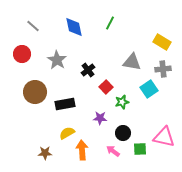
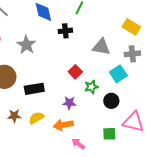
black cross: (88, 70) -> (65, 31), moved, turned 32
black circle: (123, 133) -> (111, 101), moved
orange arrow: (82, 150) -> (63, 125), moved, turned -96
pink arrow: (113, 151) -> (78, 144), moved
brown star: (45, 153) -> (14, 116), moved

